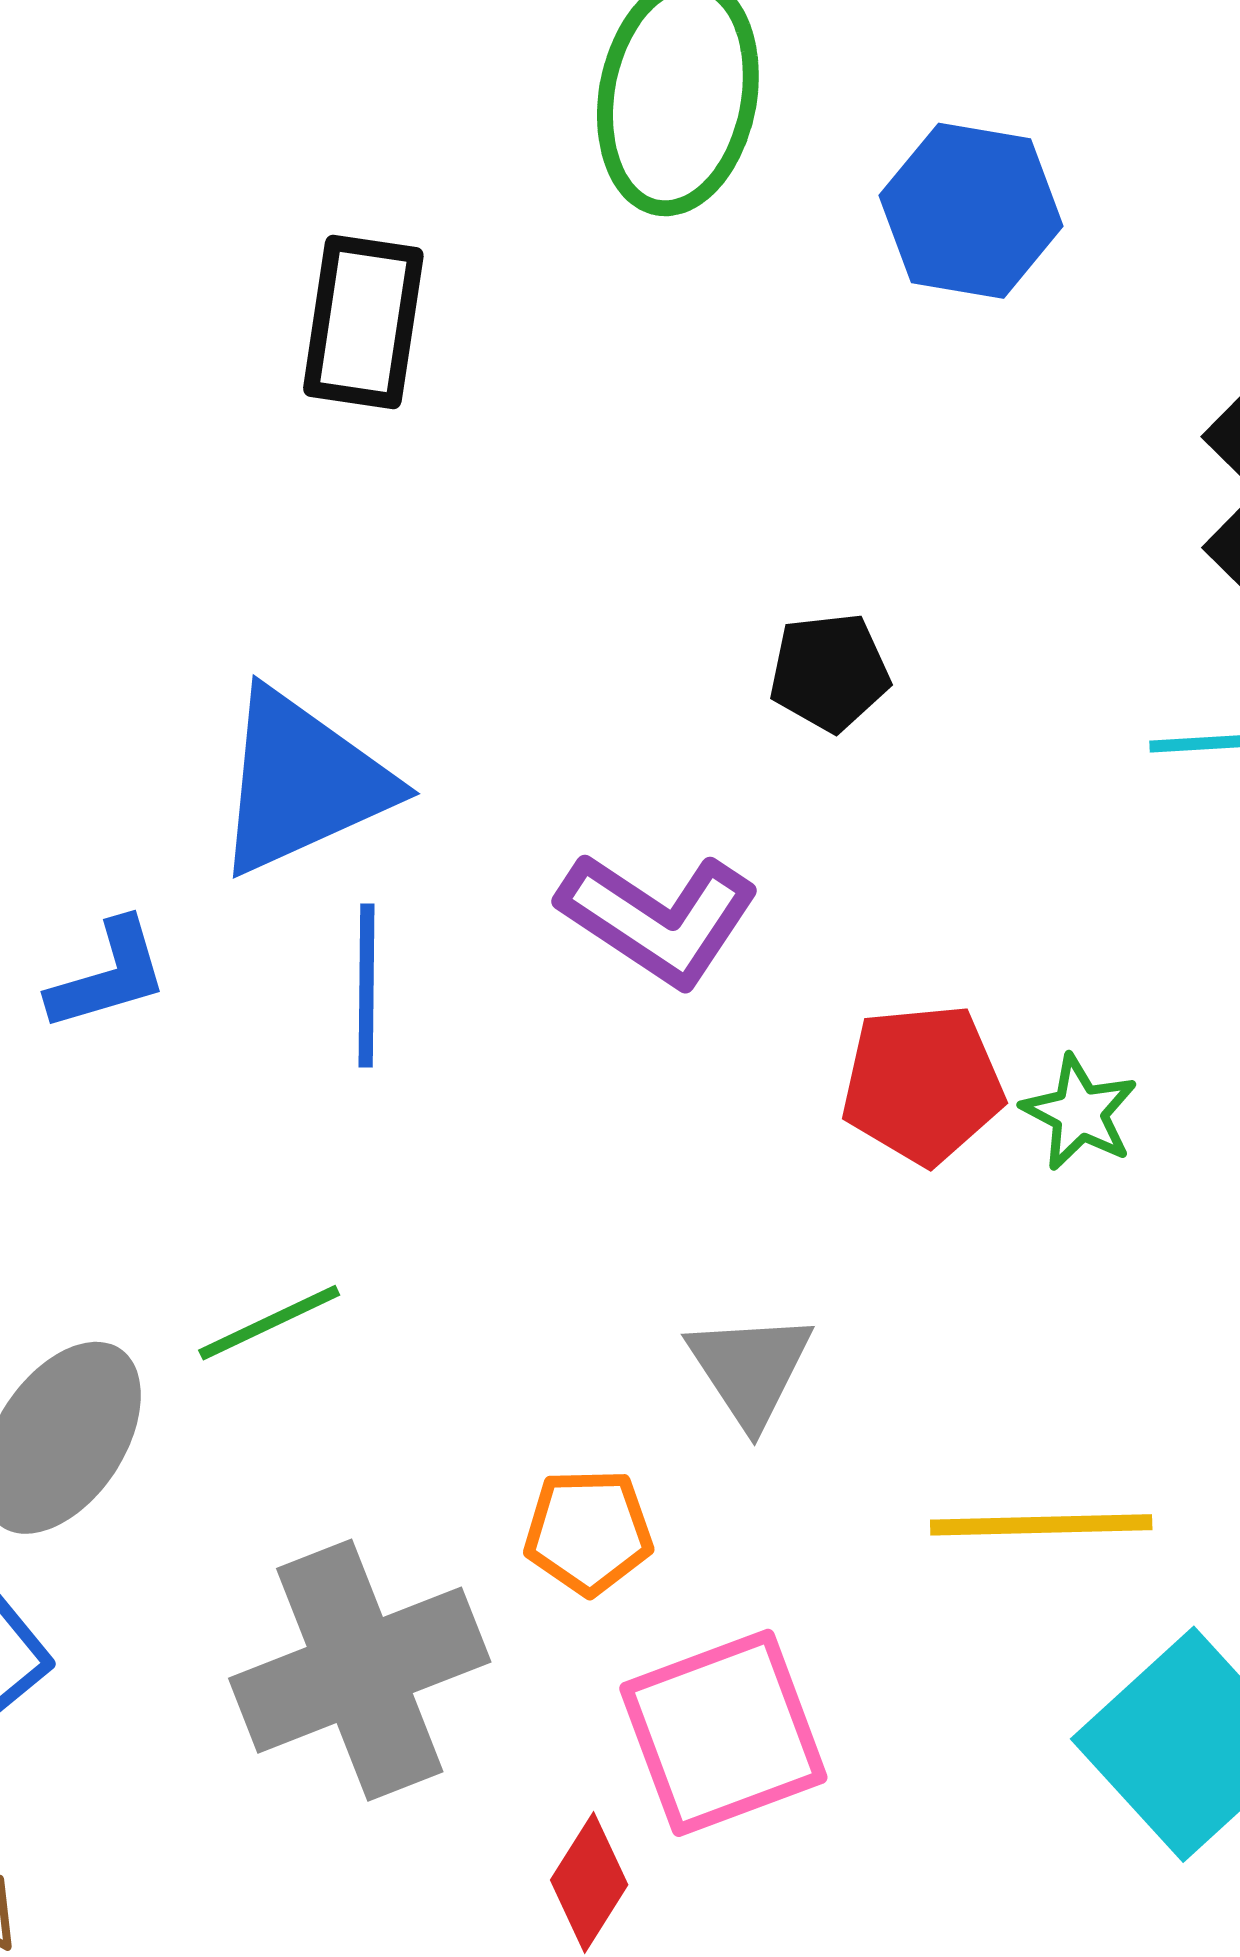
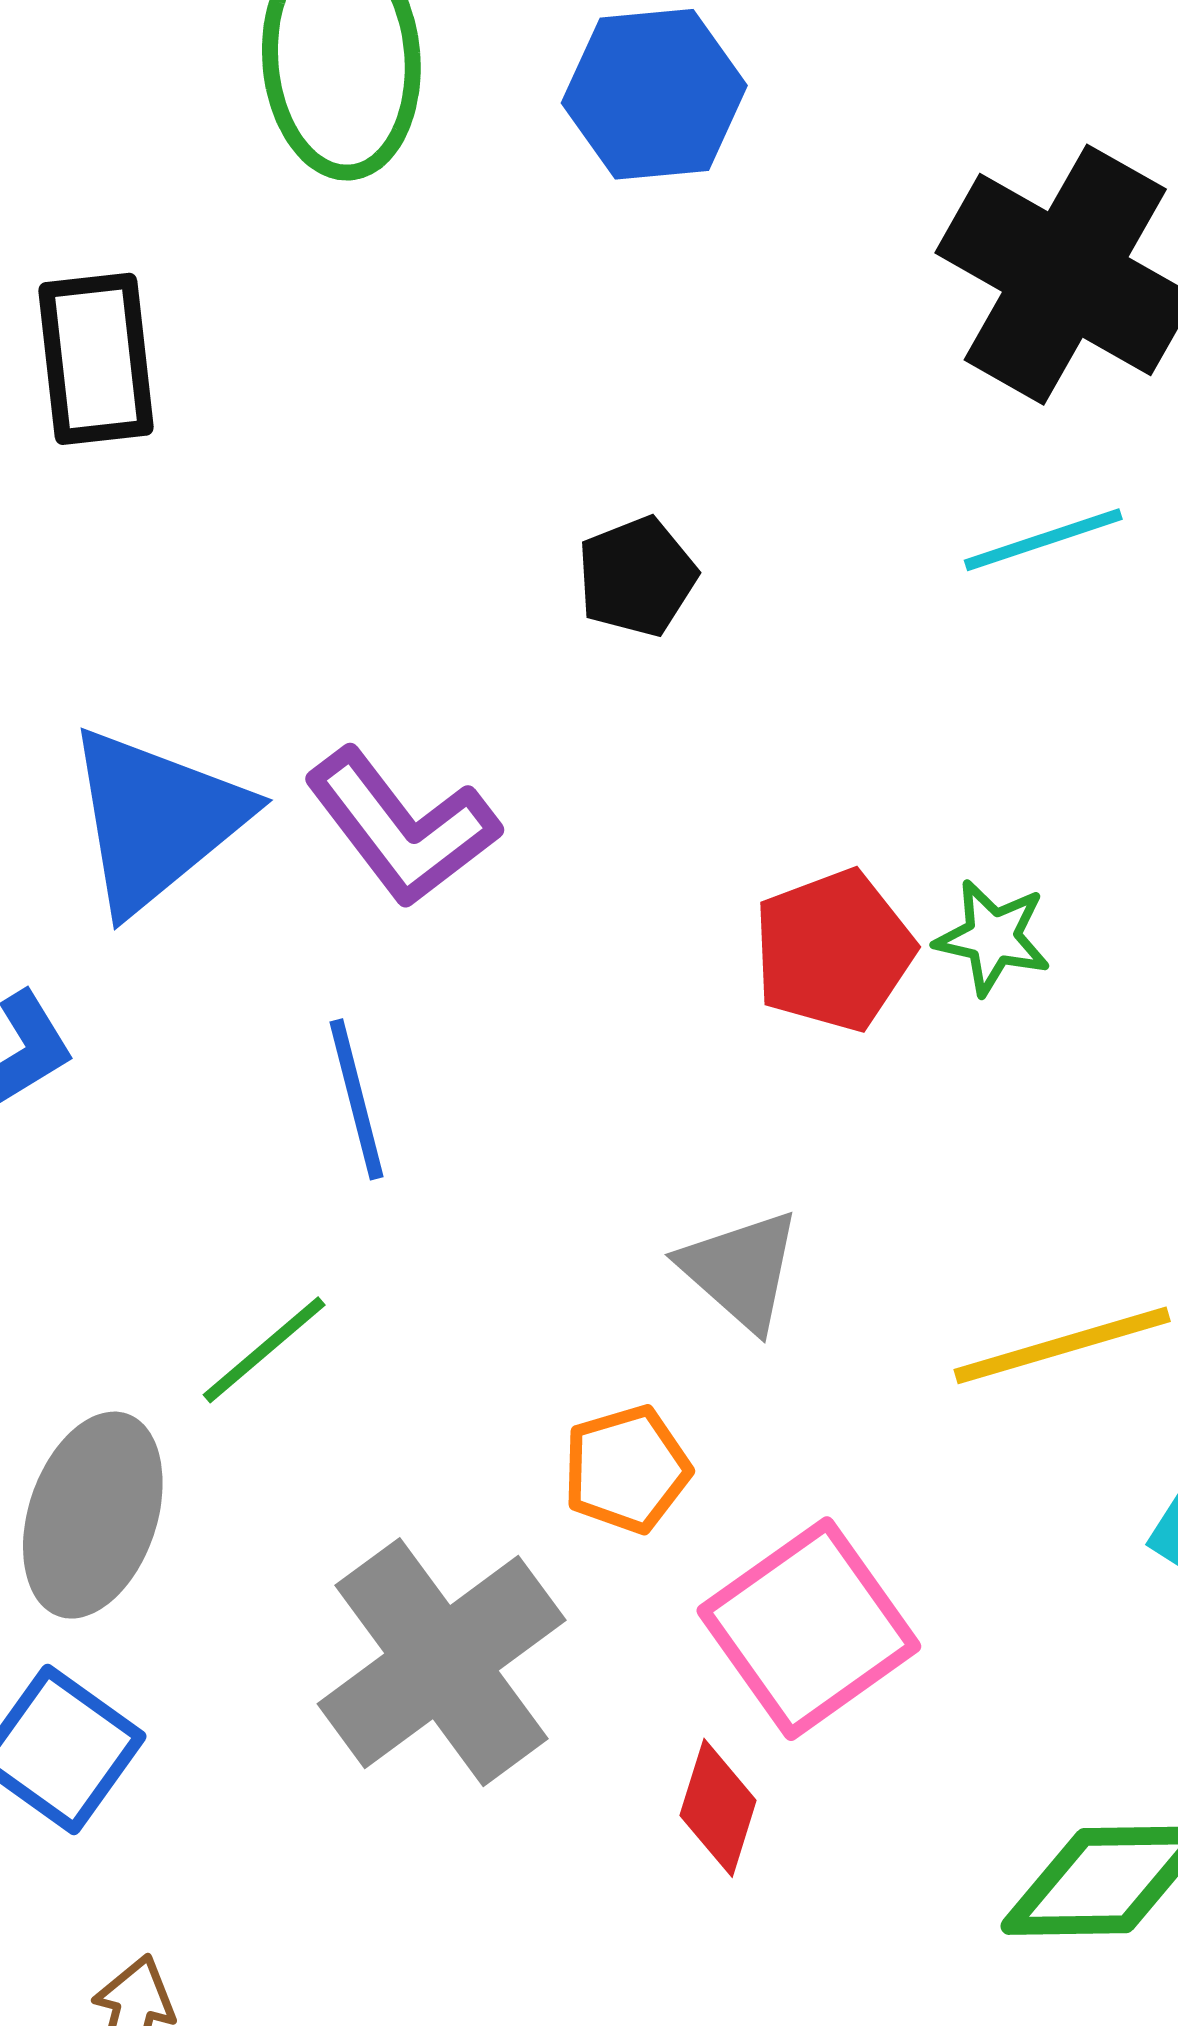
purple L-shape: (658, 919) -> (402, 827), moved, turned 34
blue line: (367, 985) -> (356, 1099), moved

